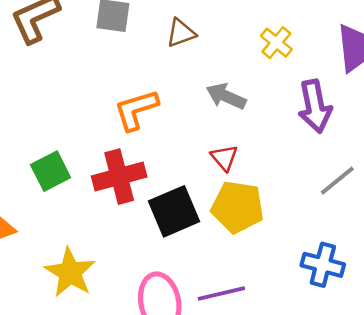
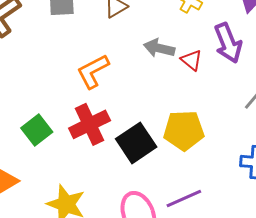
red triangle: (224, 158) -> (192, 60), moved

